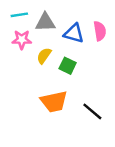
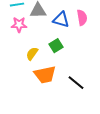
yellow semicircle: (44, 56) -> (32, 54), moved
green square: (68, 66) -> (56, 46), turned 32

